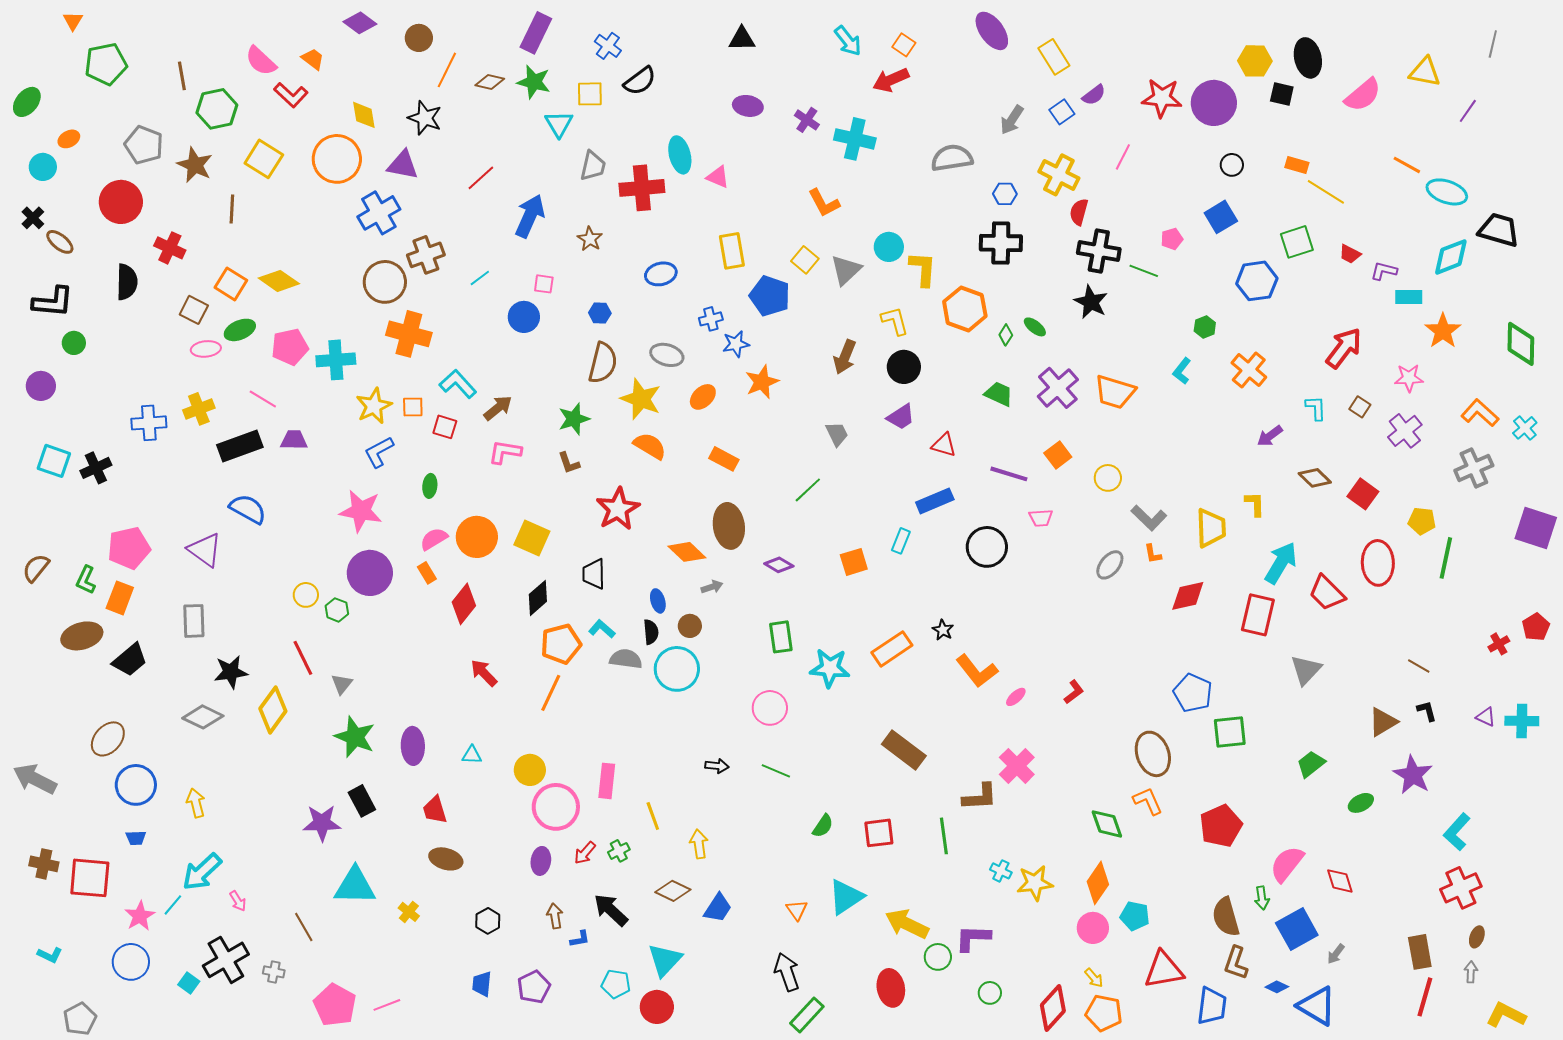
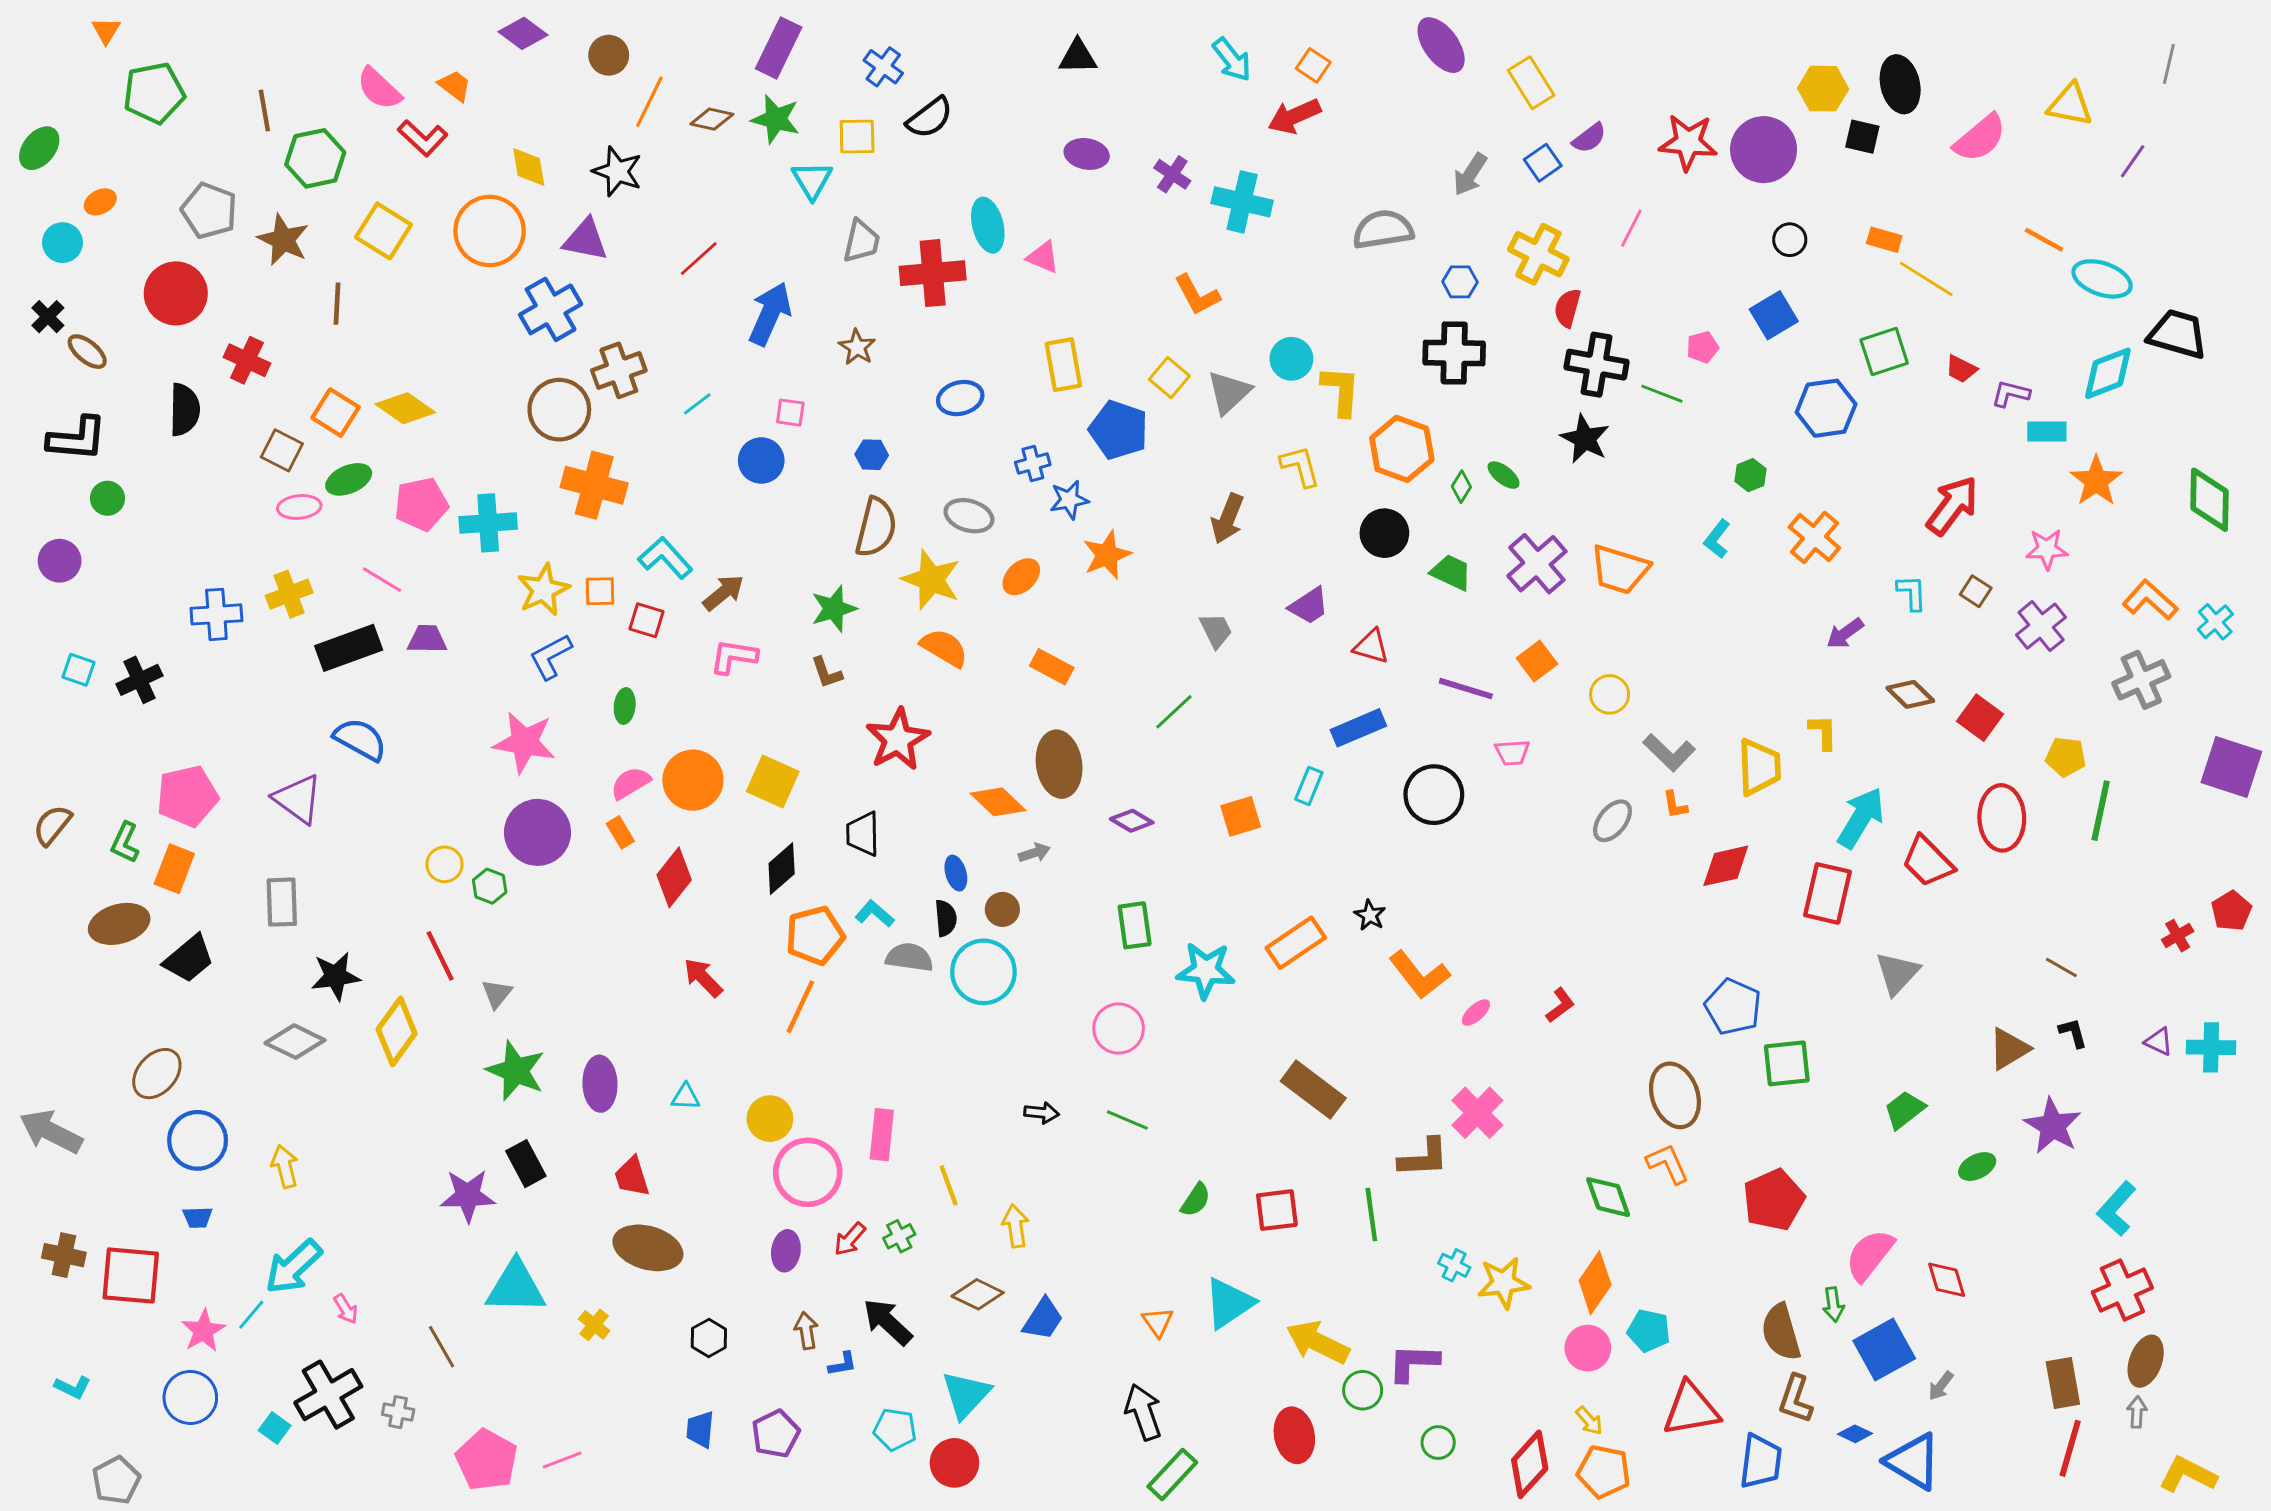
black circle: (904, 367) -> (1384, 533), moved
cyan square: (54, 461) -> (78, 670), size x0.7
brown ellipse: (446, 859) -> (648, 1248), size x1.4
brown ellipse: (1477, 937) -> (2146, 1361), size x1.6

